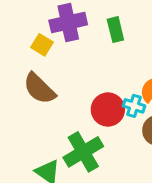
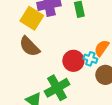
yellow square: (42, 45) -> (32, 18), size x1.6

